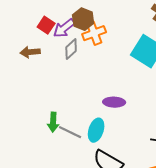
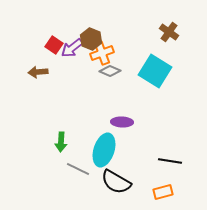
gray diamond: (71, 49) -> (110, 71), moved, turned 65
cyan ellipse: (96, 130) -> (104, 150), size x1.4
gray line: (70, 132) -> (78, 169), moved

